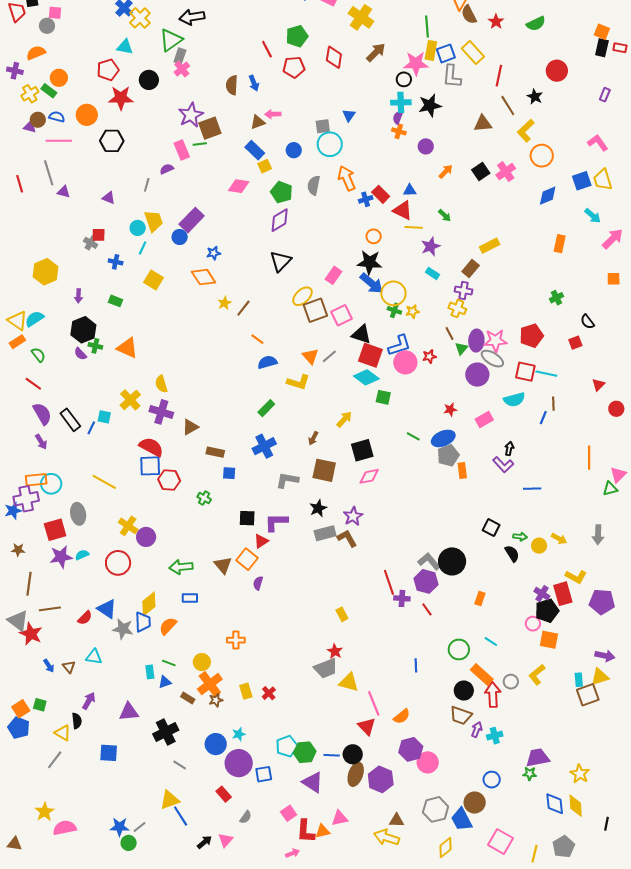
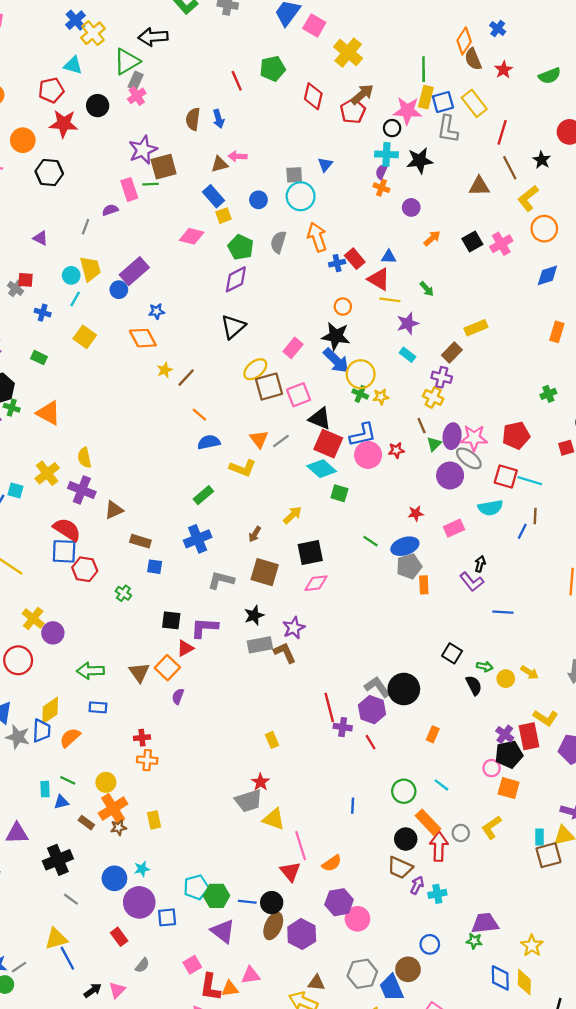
red pentagon: (294, 67) -> (353, 111), moved, turned -30
red cross: (269, 693) -> (142, 738), moved, turned 32

